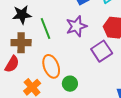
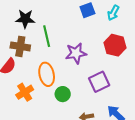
purple star: (76, 26) -> (76, 53), moved
purple square: (102, 51) -> (99, 82), moved

